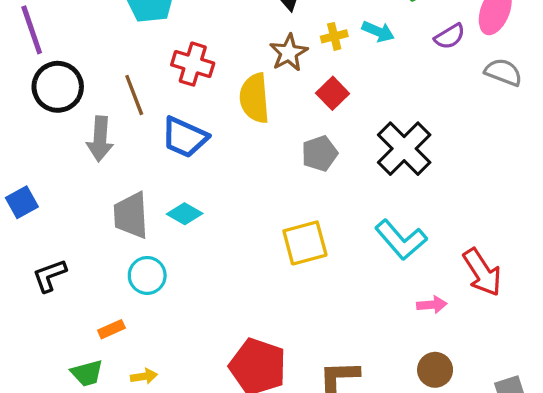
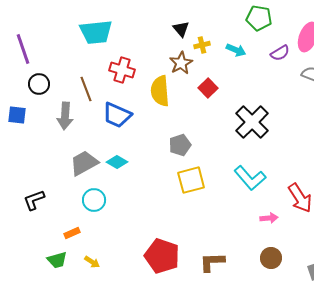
yellow cross: (334, 36) -> (202, 45), moved
black circle: (58, 87) -> (39, 84), size x0.7
gray pentagon: (320, 153) -> (180, 145), moved
blue square: (22, 202) -> (17, 115), moved, turned 36
gray trapezoid: (131, 215) -> (84, 163), turned 64
yellow arrow: (144, 376) -> (92, 262), turned 42

